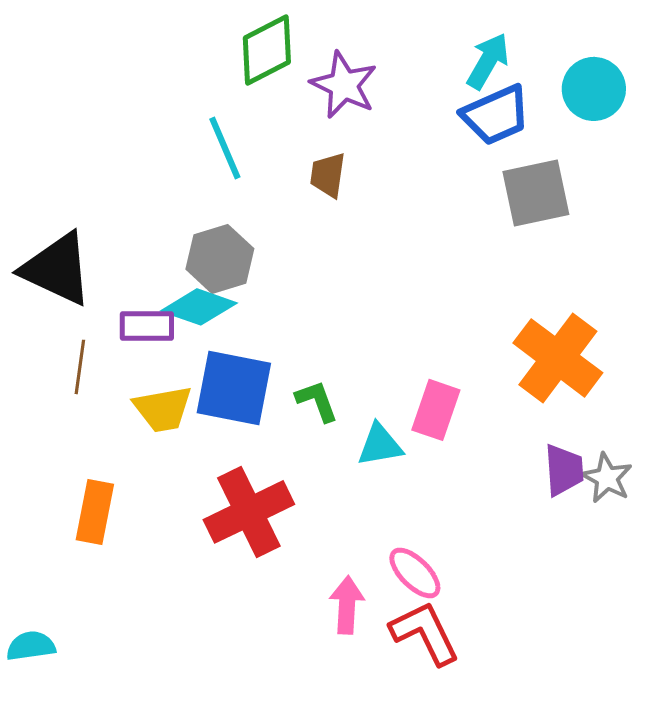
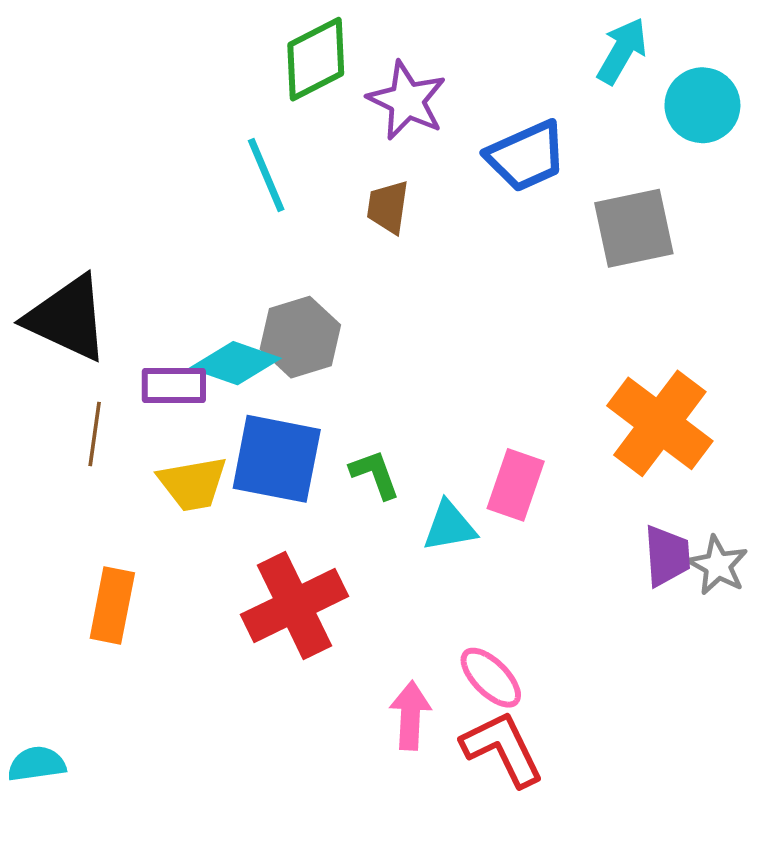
cyan arrow: (488, 61) -> (622, 51), moved
blue trapezoid: (496, 115) -> (526, 156), moved
gray hexagon: (220, 259) -> (300, 337), moved

